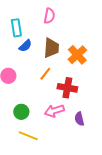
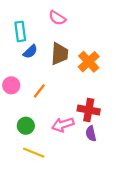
pink semicircle: (49, 16) -> (57, 18), turned 112
orange line: (45, 74) -> (39, 91), moved
red cross: (67, 88) -> (89, 110), moved

